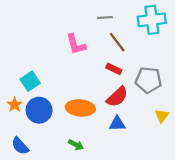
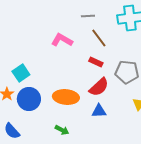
pink L-shape: (76, 44) -> (62, 40), turned 135

